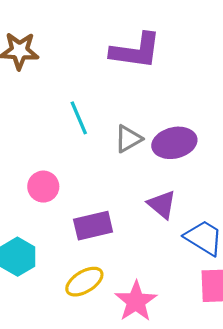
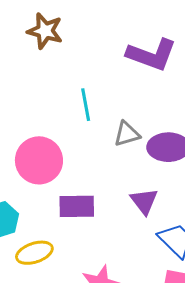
pink circle: (43, 187) -> (39, 160), size x1.6
yellow ellipse: (84, 282) -> (34, 253), moved

